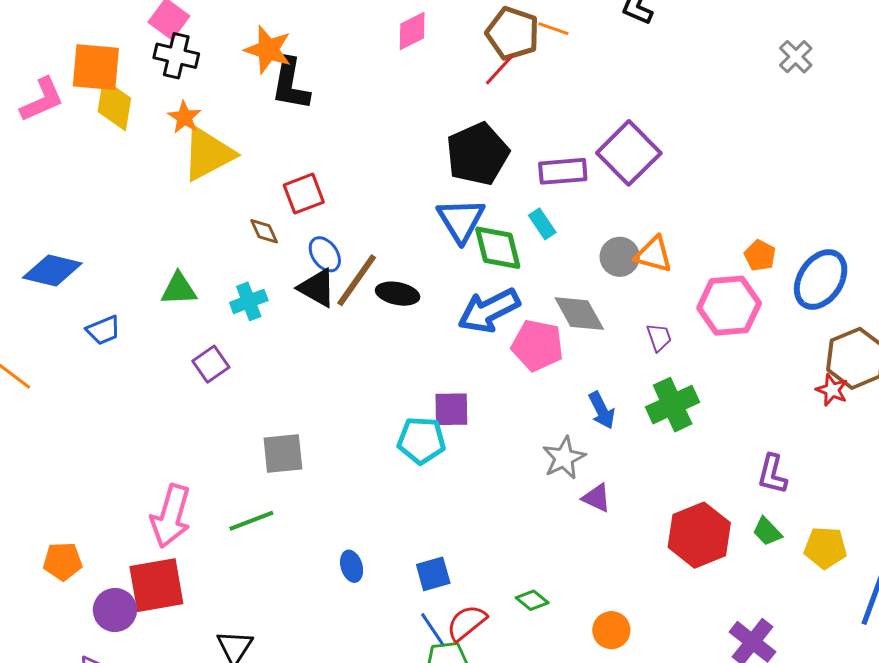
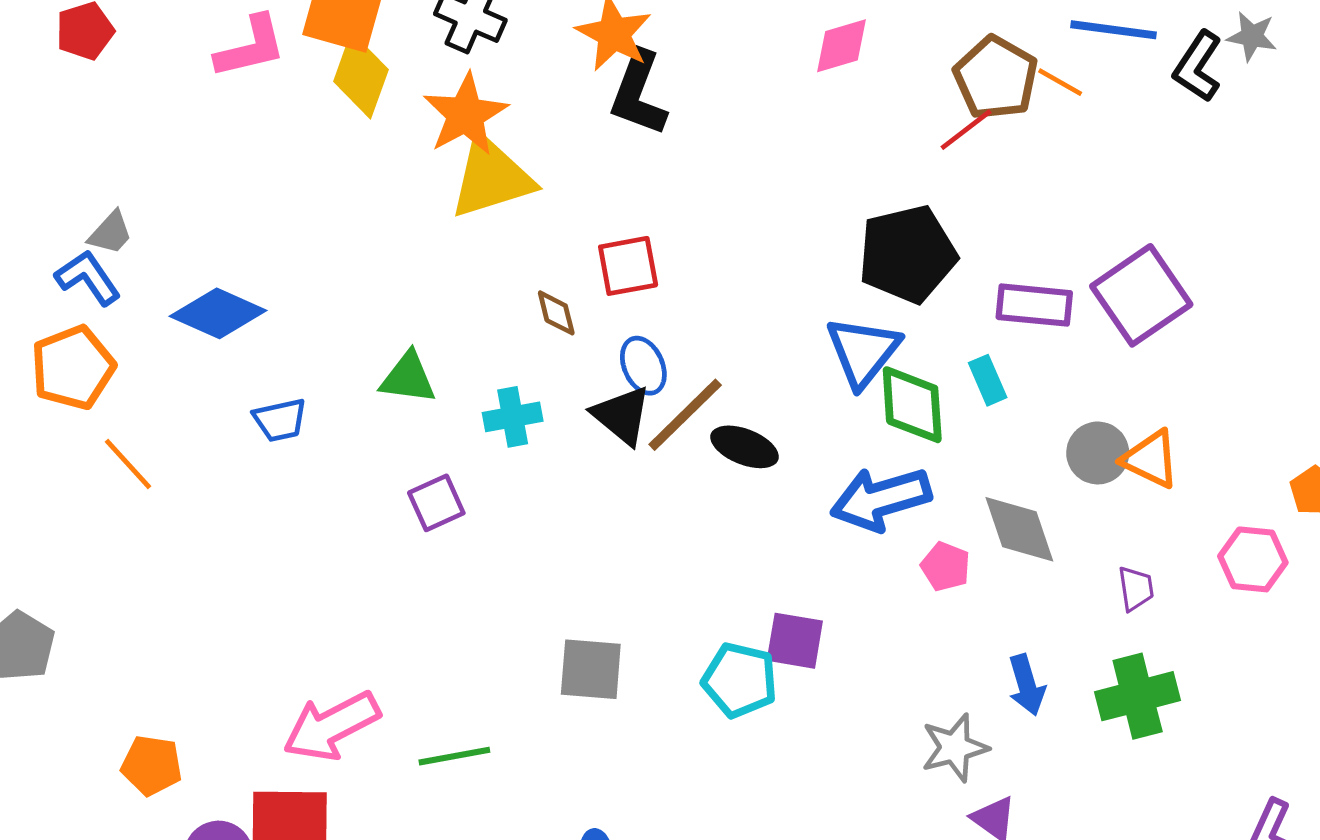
orange star: (184, 117) -> (465, 114), size x1.6
pink hexagon: (729, 306) -> (1253, 559), size x0.7
pink pentagon: (537, 345) -> (946, 567), size x0.6
gray square: (283, 454) -> (591, 669), moved
pink arrow: (171, 516) -> (331, 726), turned 36

